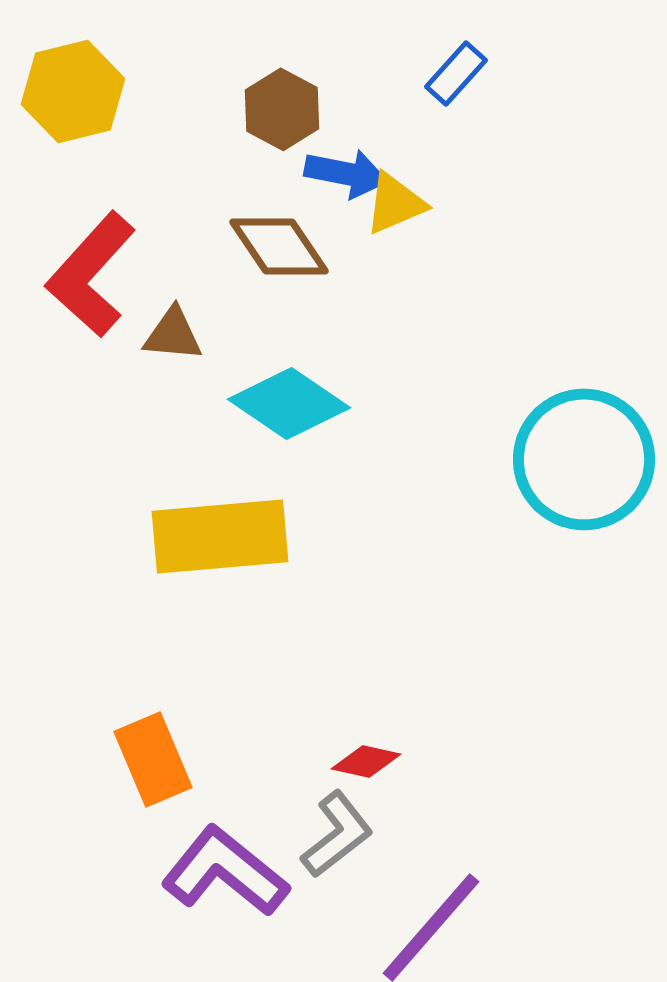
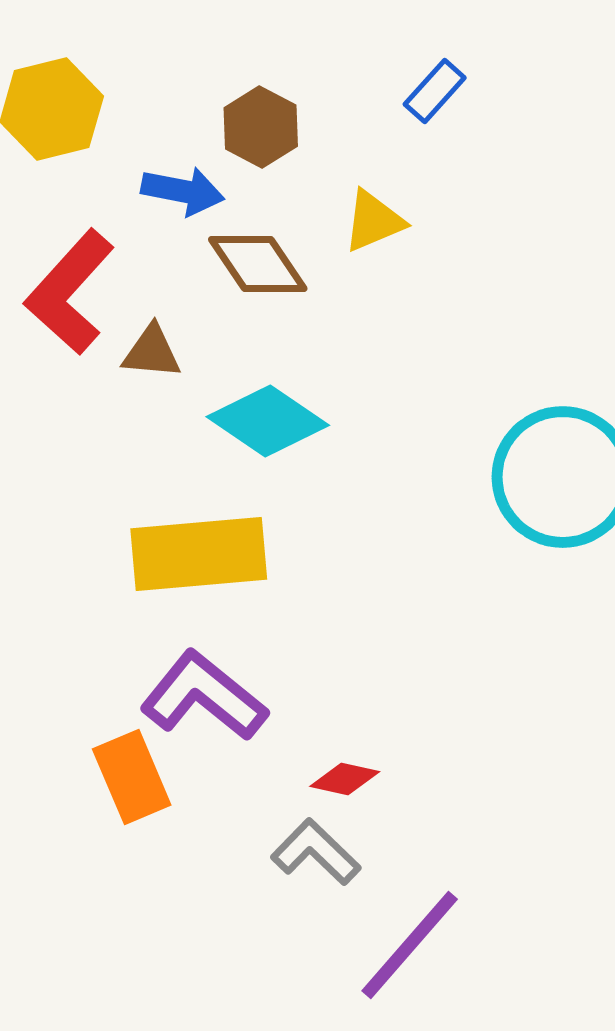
blue arrow: (346, 173) -> (183, 191), moved
gray L-shape: (337, 834) -> (316, 852), turned -98
purple L-shape: (225, 871) -> (204, 696), moved

